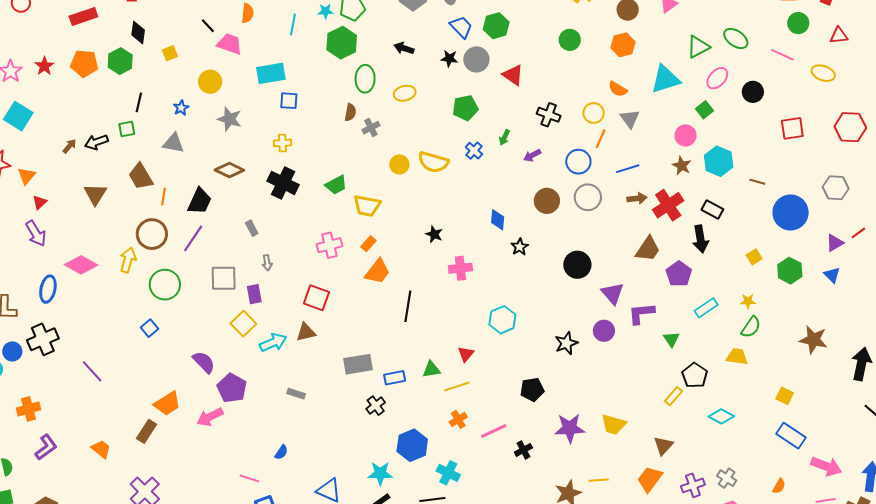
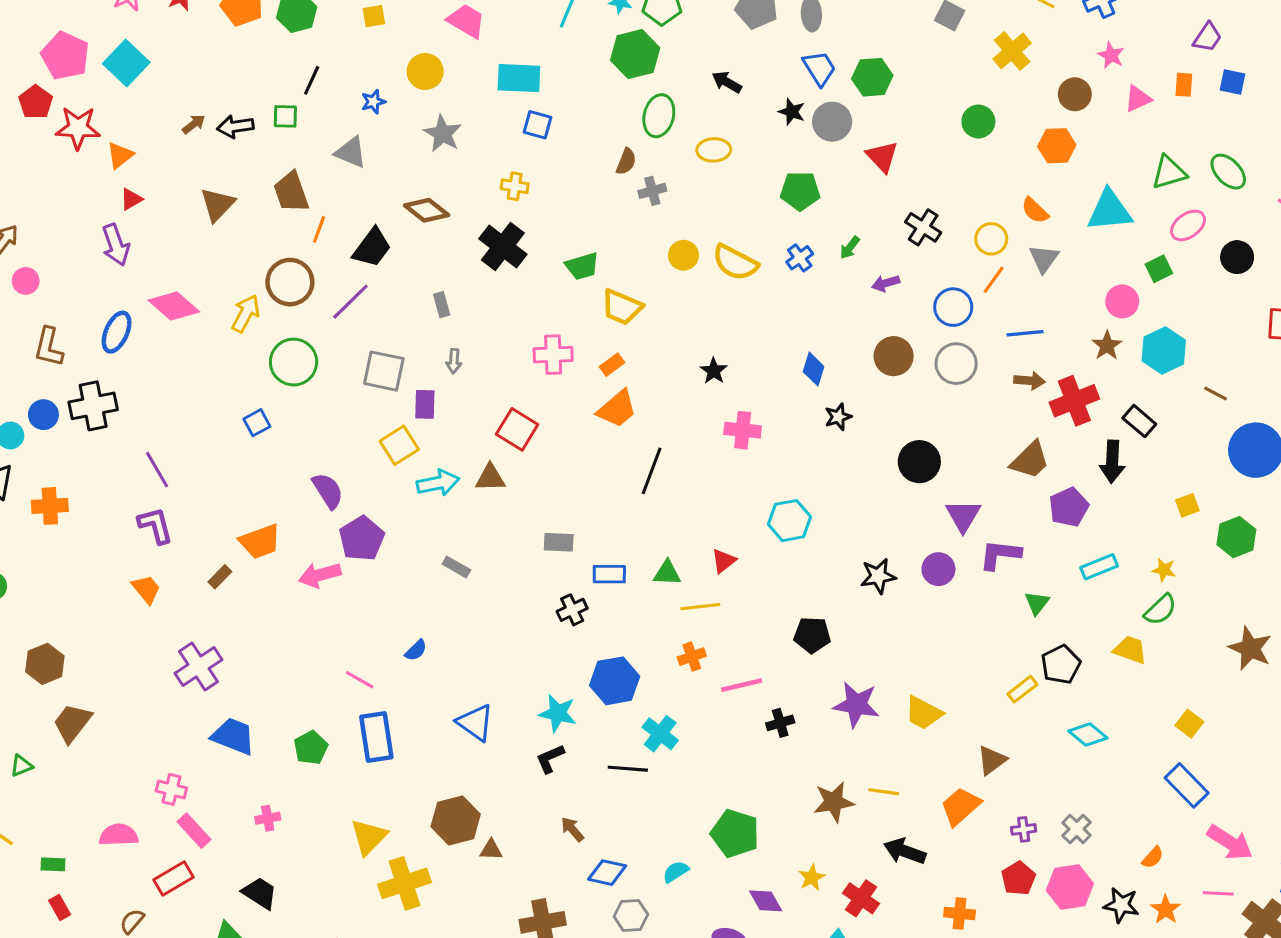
gray rectangle: (358, 364) -> (559, 542), size x0.7
brown rectangle: (146, 431) -> (220, 577), size x0.7
purple L-shape: (46, 447) -> (155, 525), moved, turned -80
purple cross: (693, 485) -> (1024, 829), size x0.7

